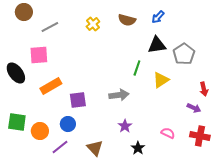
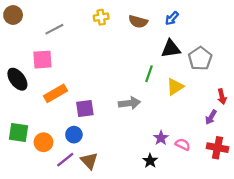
brown circle: (24, 12) -> (13, 15), moved
yellow cross: (93, 24) -> (101, 17), moved, turned 32
purple arrow: (194, 108) -> (211, 117), turned 96
purple star: (125, 126) -> (161, 138), moved
brown triangle: (95, 148) -> (89, 161), moved

